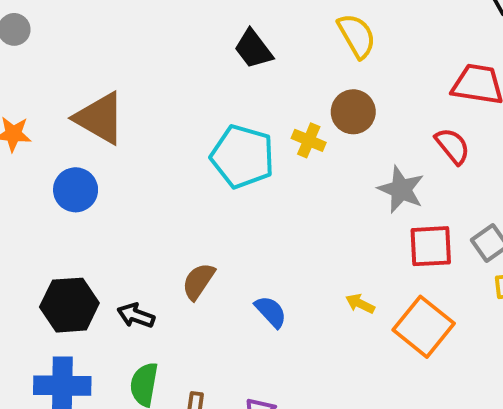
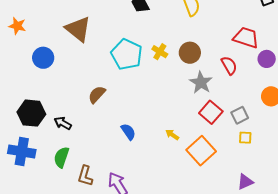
brown circle: (353, 112) -> (190, 53), moved
brown triangle: (100, 118) -> (78, 29), moved
red square: (431, 246) -> (211, 112), turned 35
brown semicircle: (198, 281) -> (97, 94), moved

